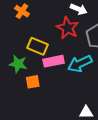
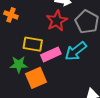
red star: (68, 28) -> (57, 21), turned 30
orange square: (33, 82) -> (36, 78), size x1.5

